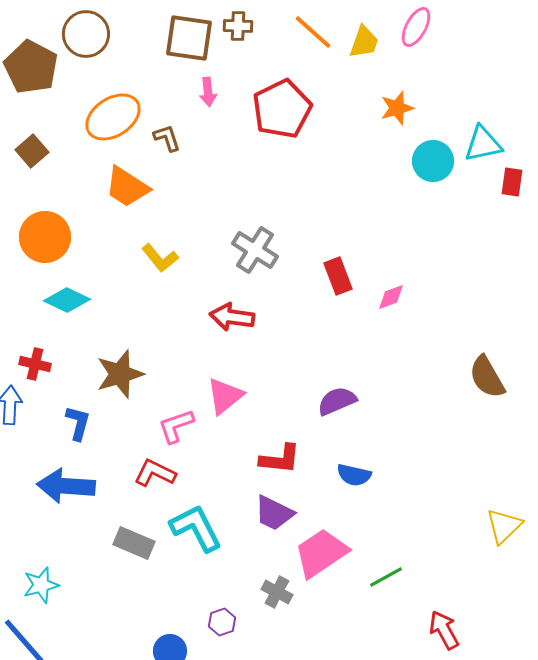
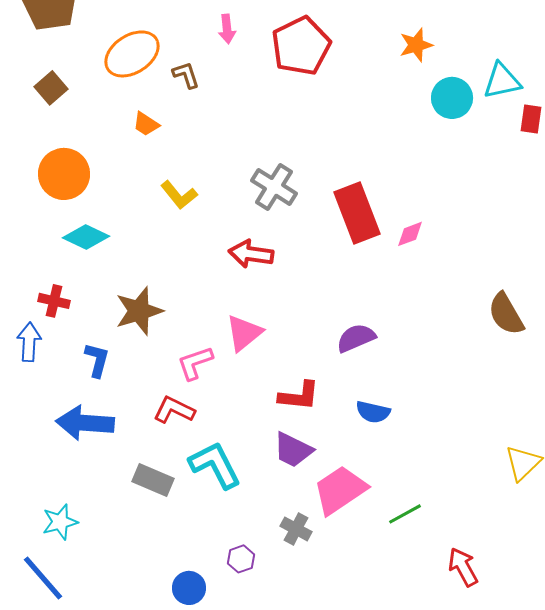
orange trapezoid: (127, 187) -> (146, 124), size x0.6
red rectangle: (338, 276) -> (357, 213), size x1.6

